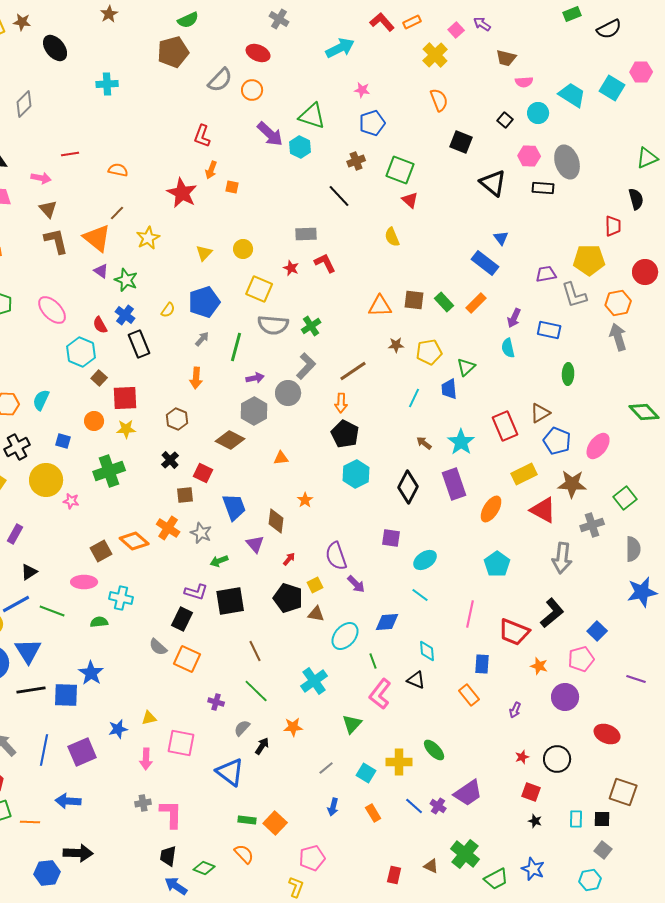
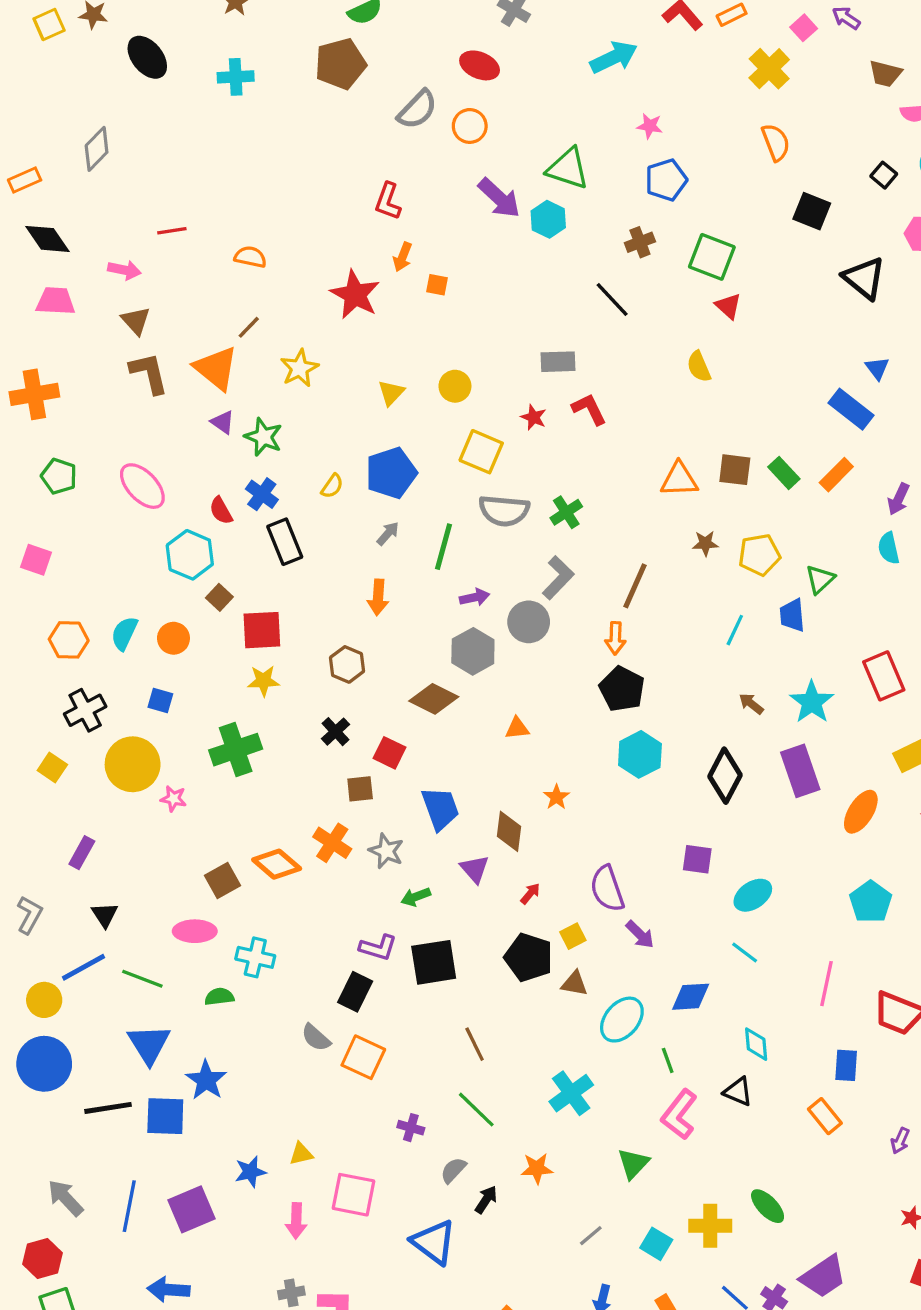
cyan cross: (107, 84) -> (236, 77), moved
brown line: (353, 371) -> (635, 586), turned -32
orange circle: (94, 421) -> (173, 638), moved
black triangle: (29, 572) -> (105, 915), turned -30
blue triangle: (28, 651) -> (149, 1044), moved

